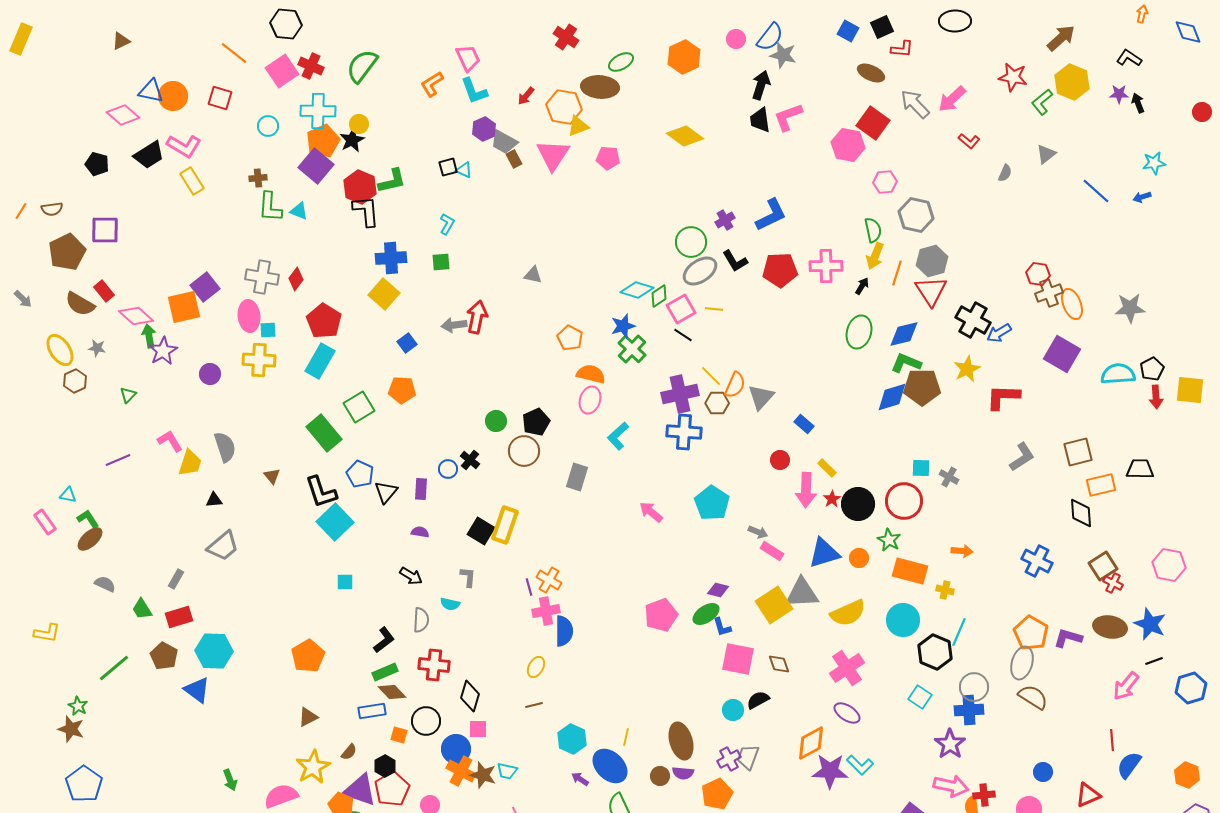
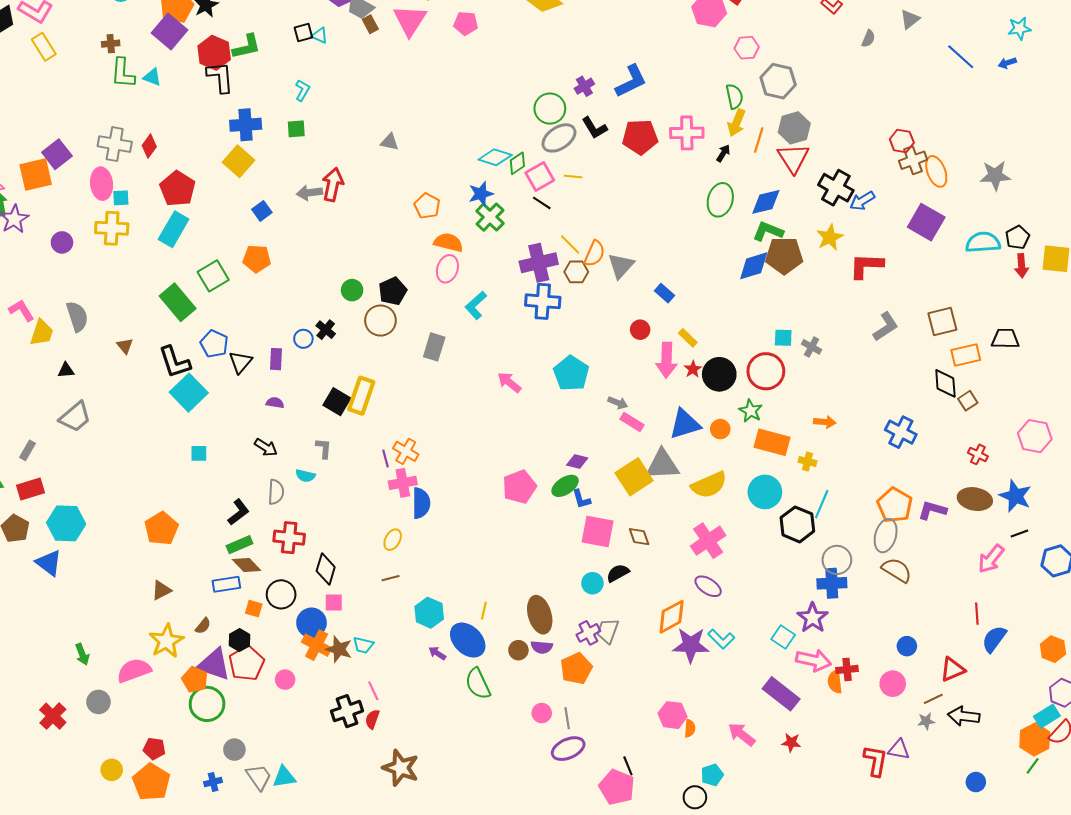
brown square: (1103, 566) -> (968, 401), moved, size x0.7
cyan square: (920, 697) -> (783, 637), moved

